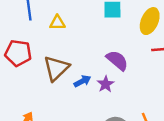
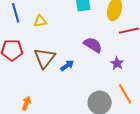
purple star: (106, 84) -> (117, 63), moved

